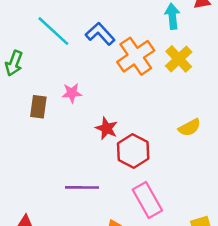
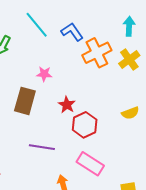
brown rectangle: (38, 107) -> (25, 101), moved, size x1.5
pink rectangle: (147, 200) -> (90, 164), turned -36

